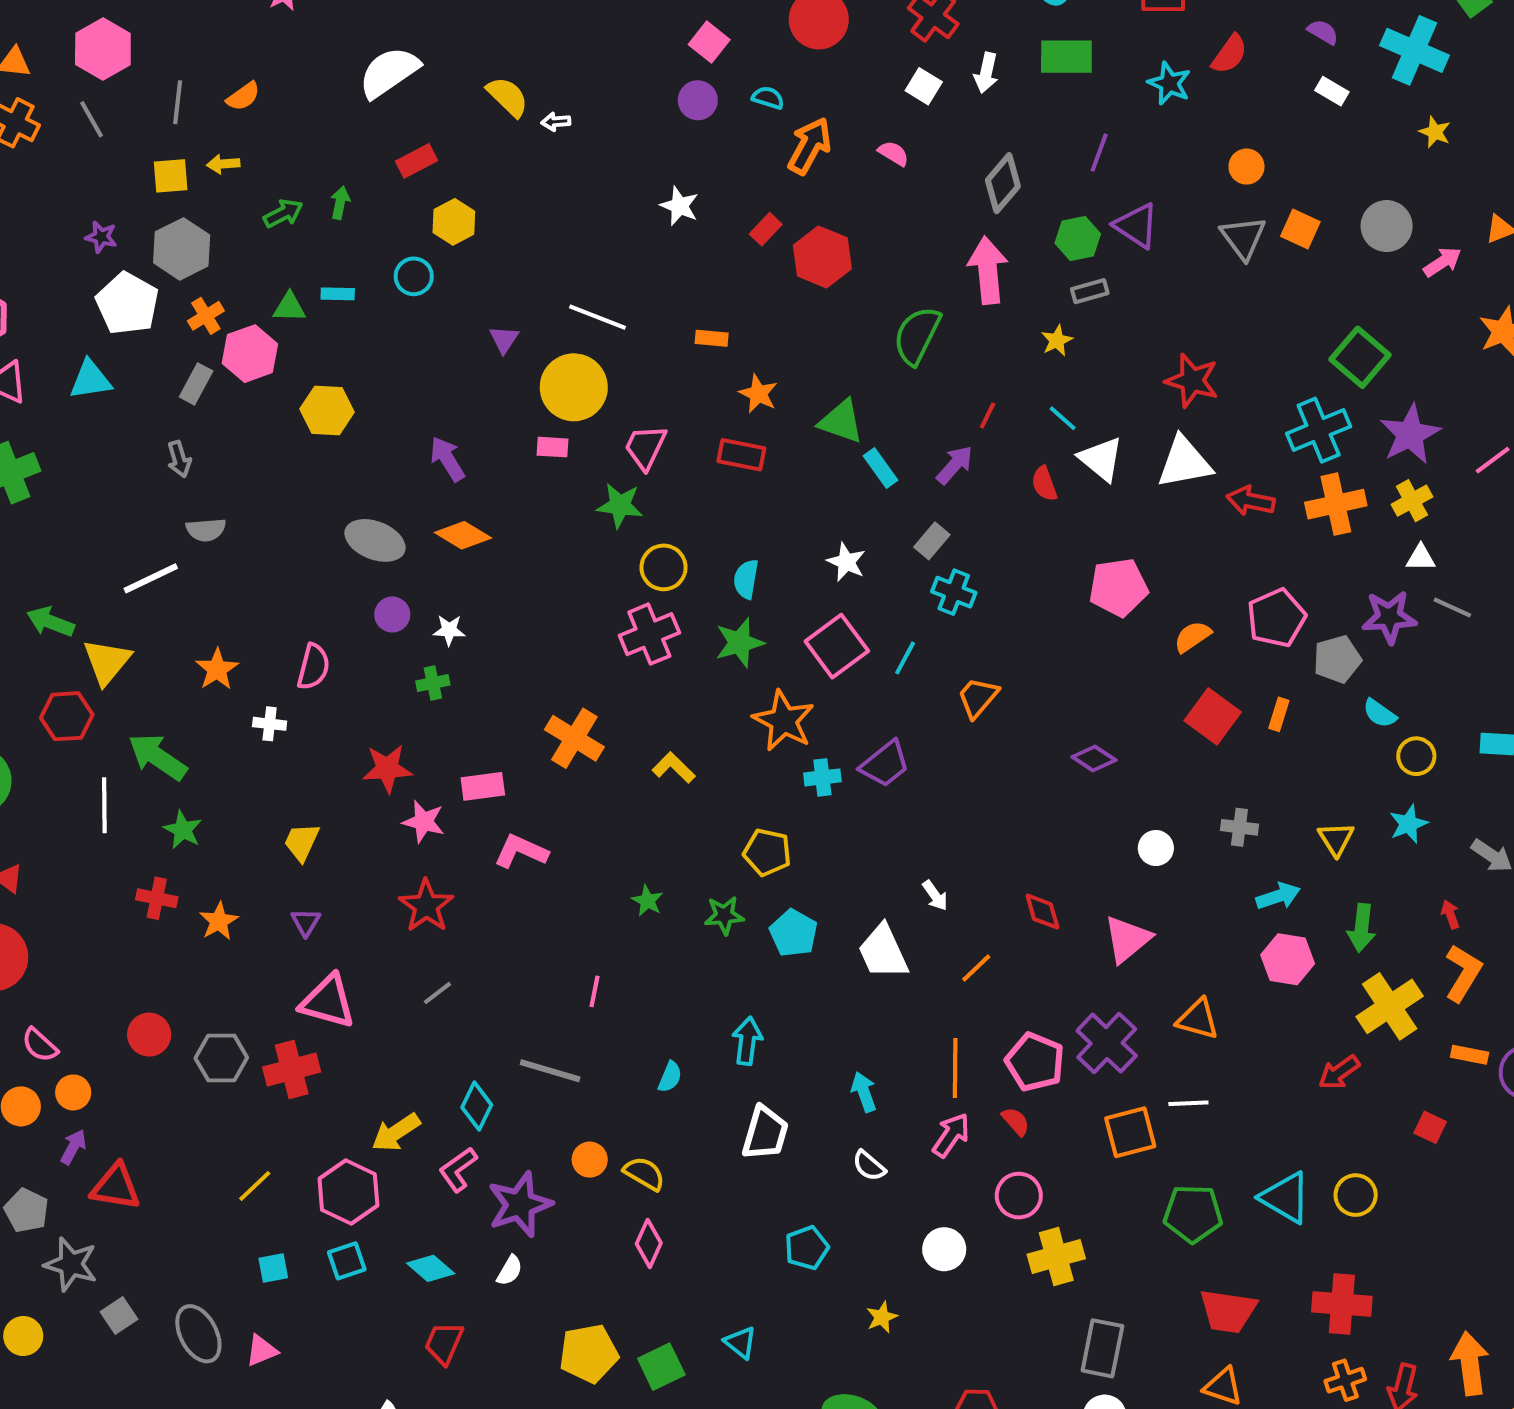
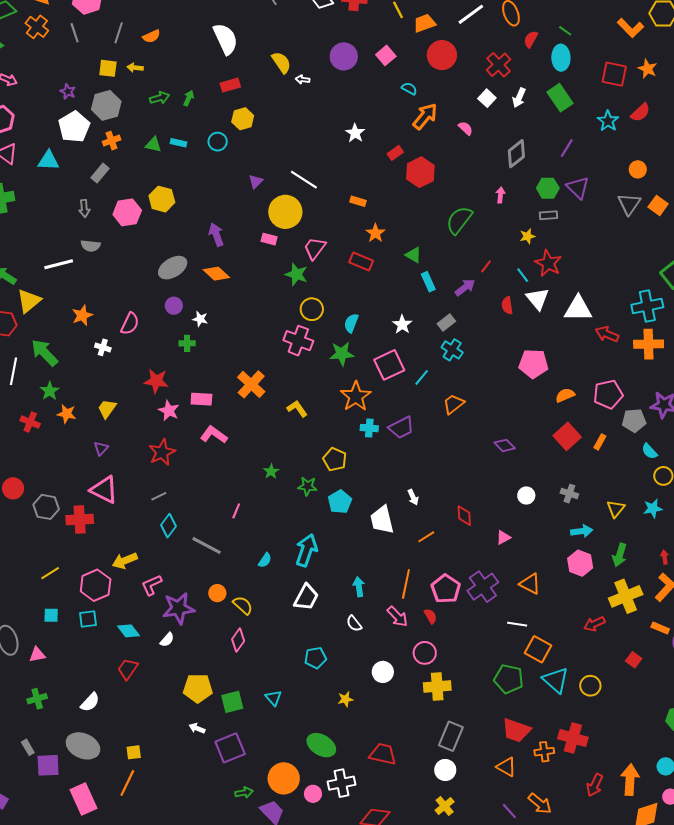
green rectangle: (1066, 57) -> (560, 98), turned 44
white semicircle: (389, 72) -> (225, 39), turned 88
purple circle: (698, 100) -> (344, 56), moved, size x1.4
pink arrow: (988, 270) -> (500, 195), size x0.5
pink hexagon: (250, 354) -> (127, 212), moved
red star: (1192, 381) -> (548, 263), moved
green triangle: (841, 422) -> (413, 255), size x0.7
gray ellipse: (375, 540) -> (173, 268), turned -64
pink cross: (649, 634) -> (298, 341), turned 32
orange star: (219, 921) -> (67, 414), moved, turned 30
pink triangle: (1127, 939) -> (503, 537), size x0.6
cyan arrow: (747, 1041) -> (306, 550), size x1.4
cyan diamond: (477, 1106) -> (168, 526), moved
orange square: (1130, 1132) -> (538, 649), moved, turned 32
pink arrow: (951, 1135) -> (397, 617), turned 90
orange cross: (1345, 1380) -> (544, 752), moved

